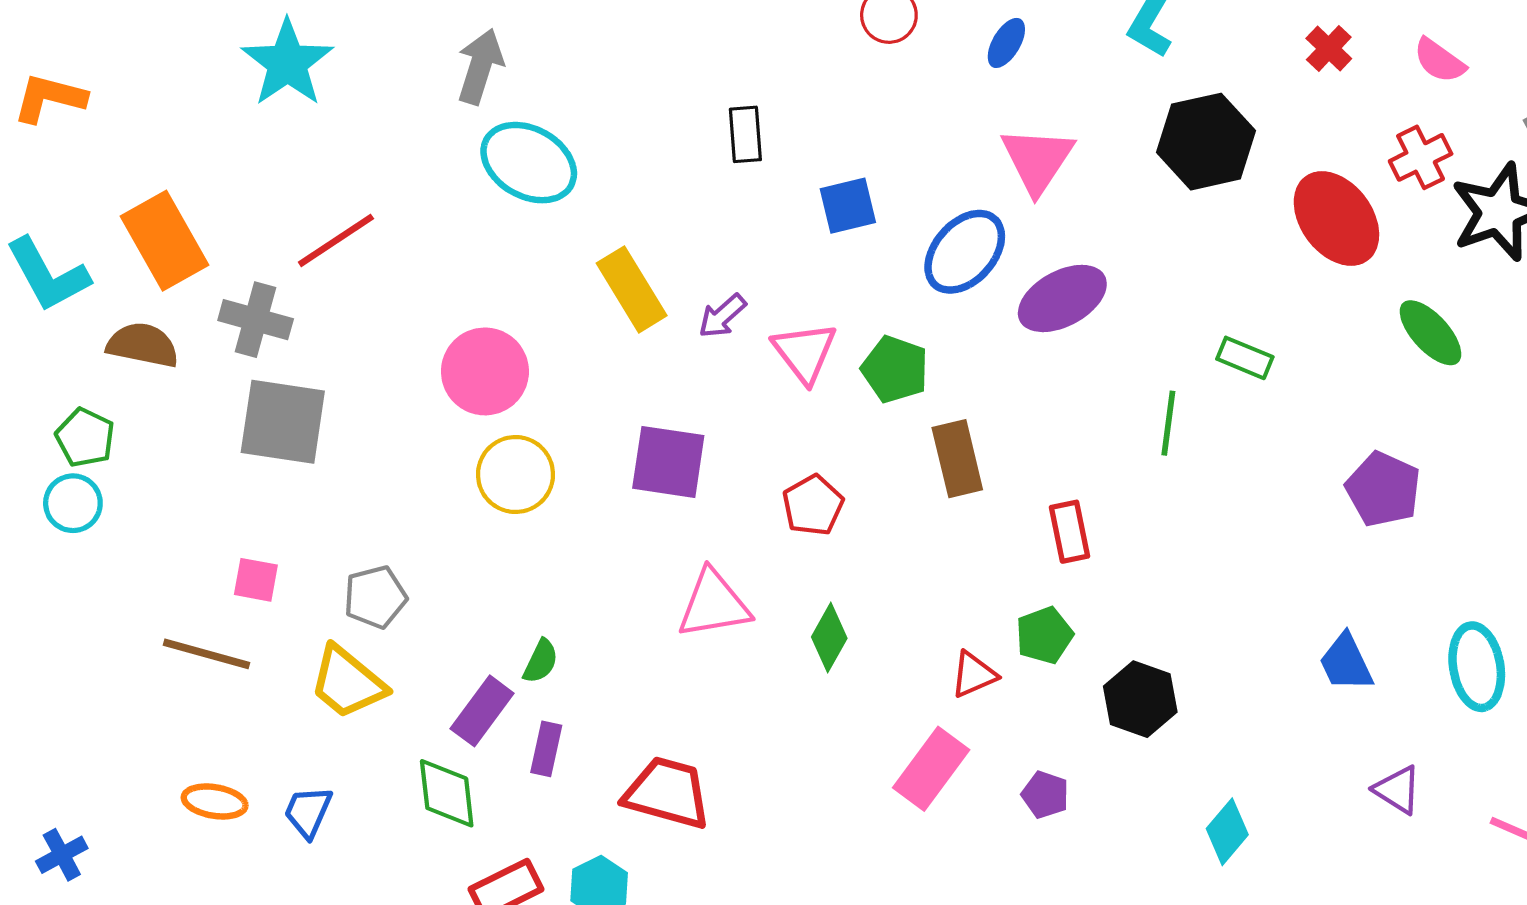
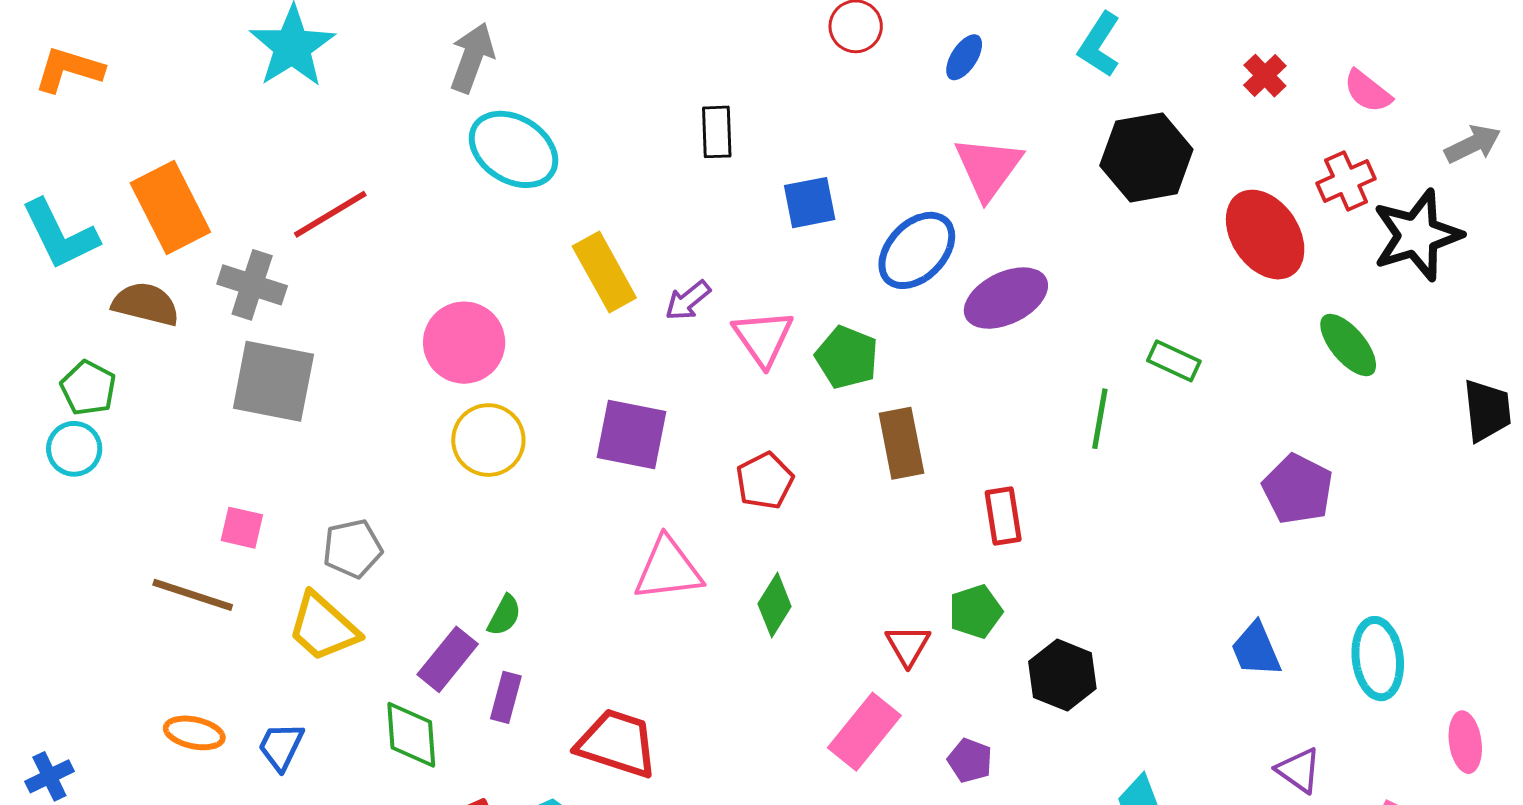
red triangle: (974, 675) -> (908, 645), turned -39

